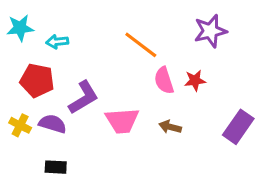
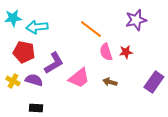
cyan arrow: (57, 42) -> (37, 27), size x1.5
pink trapezoid: (122, 121) -> (79, 78), turned -35

